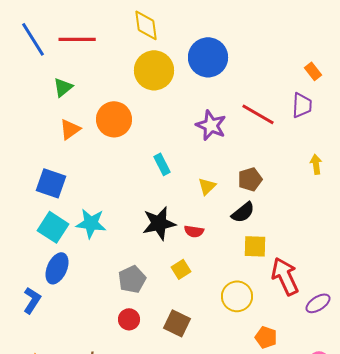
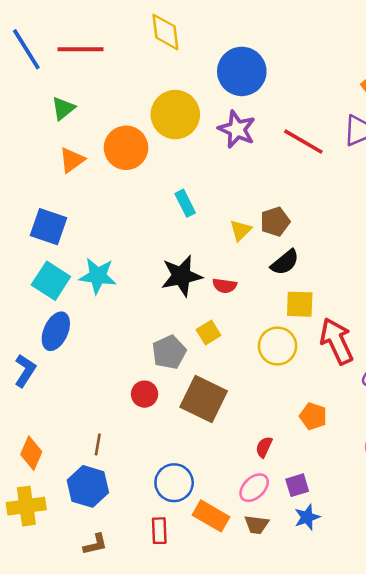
yellow circle: (154, 70) -> (175, 115), moved
purple star: (211, 125) -> (237, 129), moved
brown pentagon: (250, 179) -> (275, 222), moved
gray pentagon: (132, 279) -> (169, 352), moved
yellow circle: (237, 296) -> (277, 346), moved
brown square: (177, 323) -> (204, 399), size x1.4

